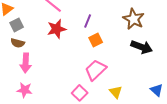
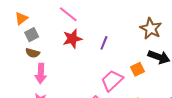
purple line: (88, 21) -> (104, 43), moved
orange square: (96, 40) -> (138, 69), moved

